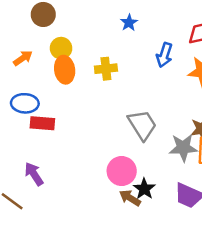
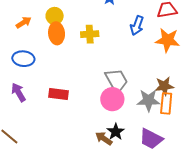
red rectangle: (42, 123) -> (59, 94), moved
pink circle: (122, 171) -> (112, 99), moved
purple arrow: (34, 174) -> (19, 92), moved

